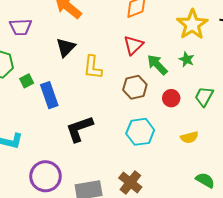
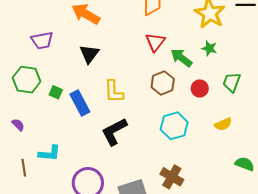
yellow L-shape: (93, 67) -> (114, 92), moved
green square: (27, 81) -> (56, 92), turned -32

